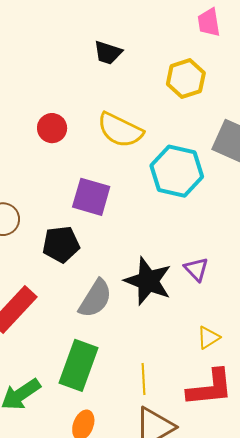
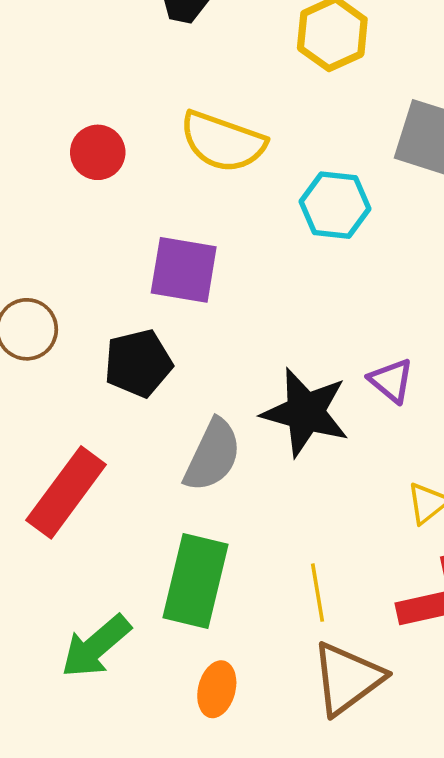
cyan hexagon: (177, 171) -> (335, 205), size x0.7

